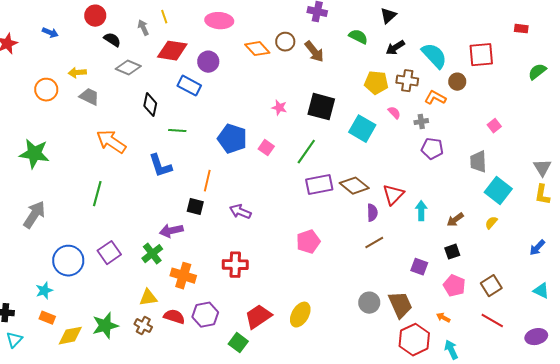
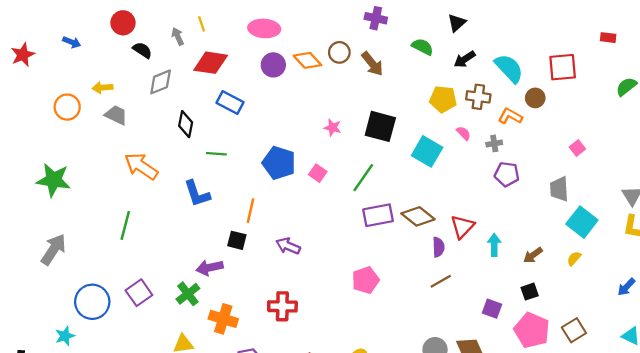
purple circle: (208, 62) -> (273, 65), moved
gray diamond: (128, 68) -> (161, 82), turned -45
pink pentagon: (454, 286) -> (532, 330), size x1.4

